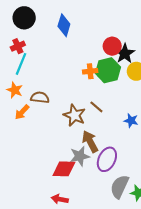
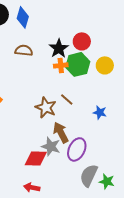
blue diamond: (64, 25) -> (23, 17), moved
black star: (125, 53) -> (59, 48), moved
brown semicircle: (40, 97) -> (24, 50), moved
gray star: (80, 156) -> (51, 146), turned 30

